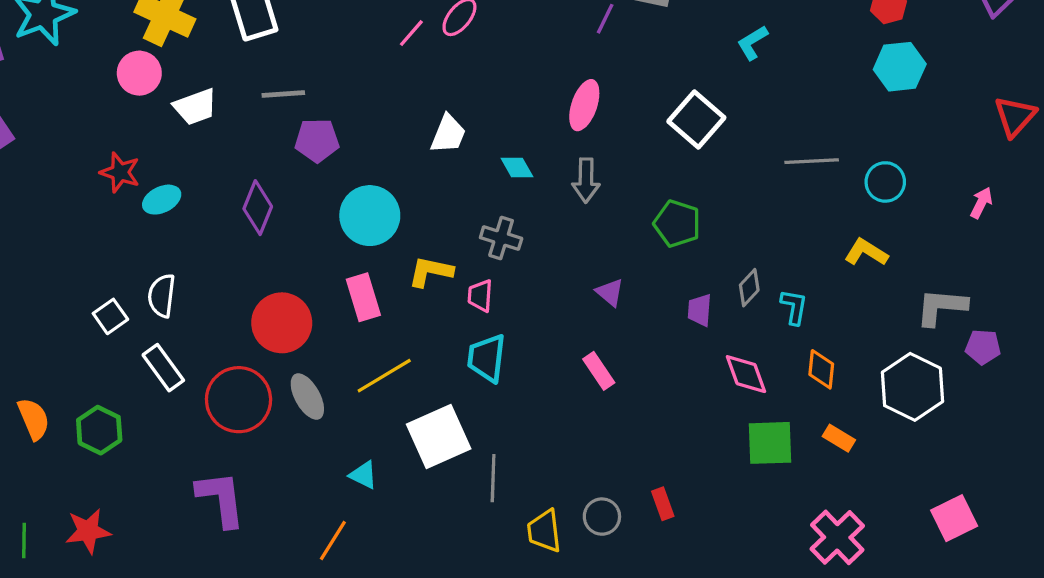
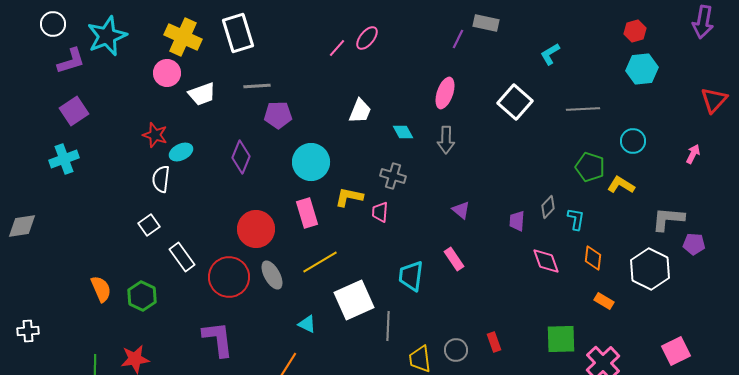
gray line: (812, 161) -> (583, 109), moved
green pentagon: (677, 224) -> (590, 167), moved
white semicircle: (162, 296) -> (161, 179), moved
cyan trapezoid: (487, 358) -> (411, 276), moved
green square: (770, 443) -> (561, 339), moved

